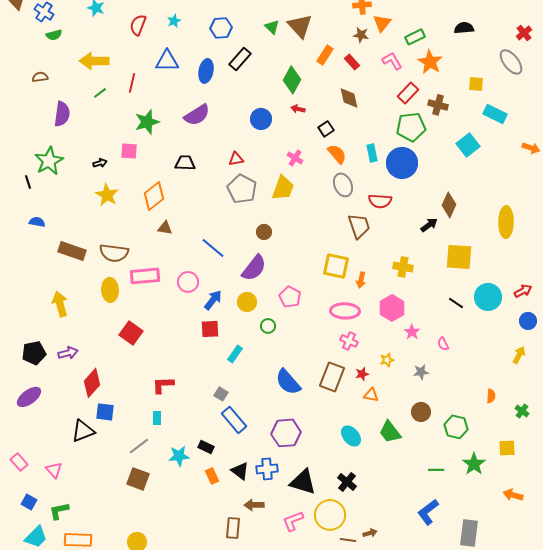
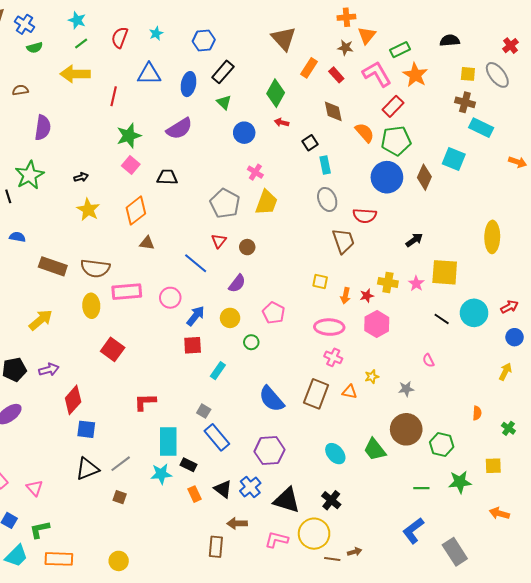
green triangle: (272, 27) -> (224, 102), moved
pink L-shape: (392, 61) -> (377, 74), size x1.4
yellow square: (476, 84) -> (468, 74), moved
green line: (100, 93) -> (81, 44), moved
brown cross: (438, 105) -> (465, 102), moved
cyan square: (468, 145) -> (454, 159), turned -30
pink square: (129, 151) -> (131, 165), moved, turned 36
cyan rectangle: (372, 153) -> (325, 165), moved
orange semicircle: (337, 154) -> (365, 133), moved
pink cross: (295, 158) -> (255, 172), moved
red triangle: (236, 159) -> (219, 241), moved, turned -42
brown diamond: (449, 205) -> (424, 177), moved
yellow square: (336, 266) -> (320, 281), size x0.6
purple semicircle: (254, 268) -> (237, 284), size x0.7
yellow arrow: (60, 304) -> (41, 320), turned 65
pink star: (412, 332) -> (416, 284), moved
red star: (362, 374) -> (367, 296), moved
orange triangle: (371, 395) -> (349, 392), moved
brown circle: (421, 412) -> (406, 429), size x1.6
cyan rectangle: (157, 418) -> (168, 441), moved, size x2.0
black triangle: (83, 431) -> (87, 469), moved
green star: (474, 464) -> (460, 482), turned 30
blue cross: (267, 469) -> (250, 487), turned -35
brown square: (138, 479) -> (120, 497), size x0.6
pink L-shape: (293, 521) -> (277, 540), turned 35
gray rectangle: (469, 533) -> (455, 552), turned -40

